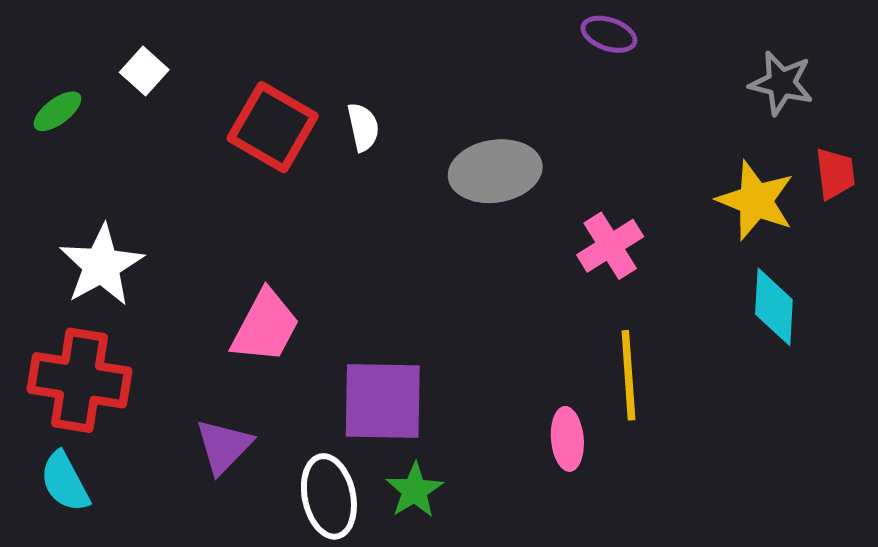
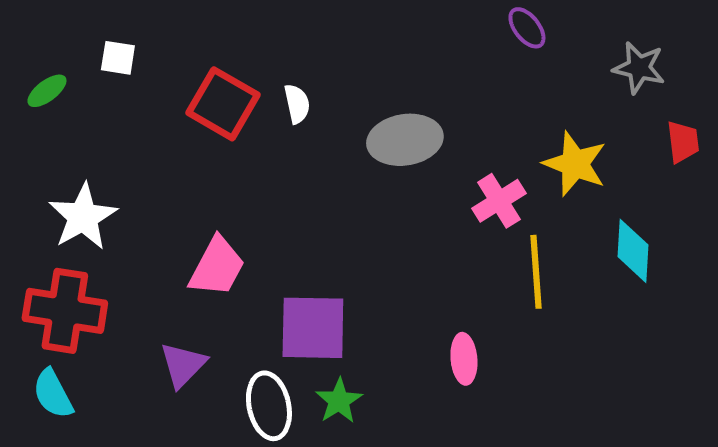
purple ellipse: (609, 34) -> (527, 28), moved, turned 33
white square: (144, 71) -> (118, 58), turned -33
yellow star: (756, 201) -> (575, 164), moved
yellow line: (628, 375) -> (536, 272), moved

